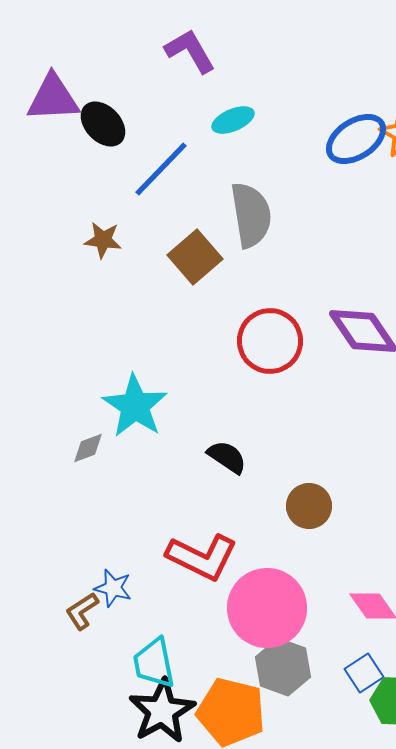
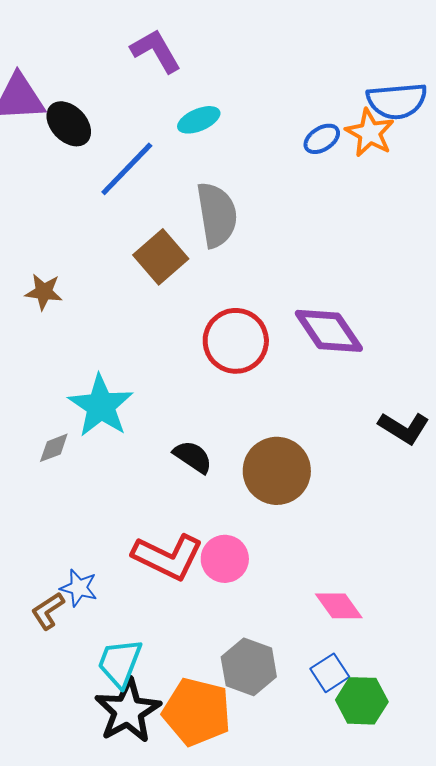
blue ellipse: (356, 139) -> (322, 139), size x0.6
brown star: (103, 240) -> (44, 292), moved
brown circle: (309, 506) -> (277, 471), moved, size x1.5
pink circle: (267, 608) -> (225, 559), moved, size x0.6
cyan trapezoid: (154, 663) -> (120, 663), turned 32

